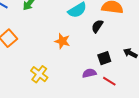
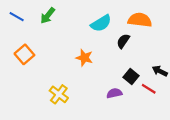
black square: (104, 58) -> (131, 77), turned -32
red line: (109, 81) -> (149, 89), moved

